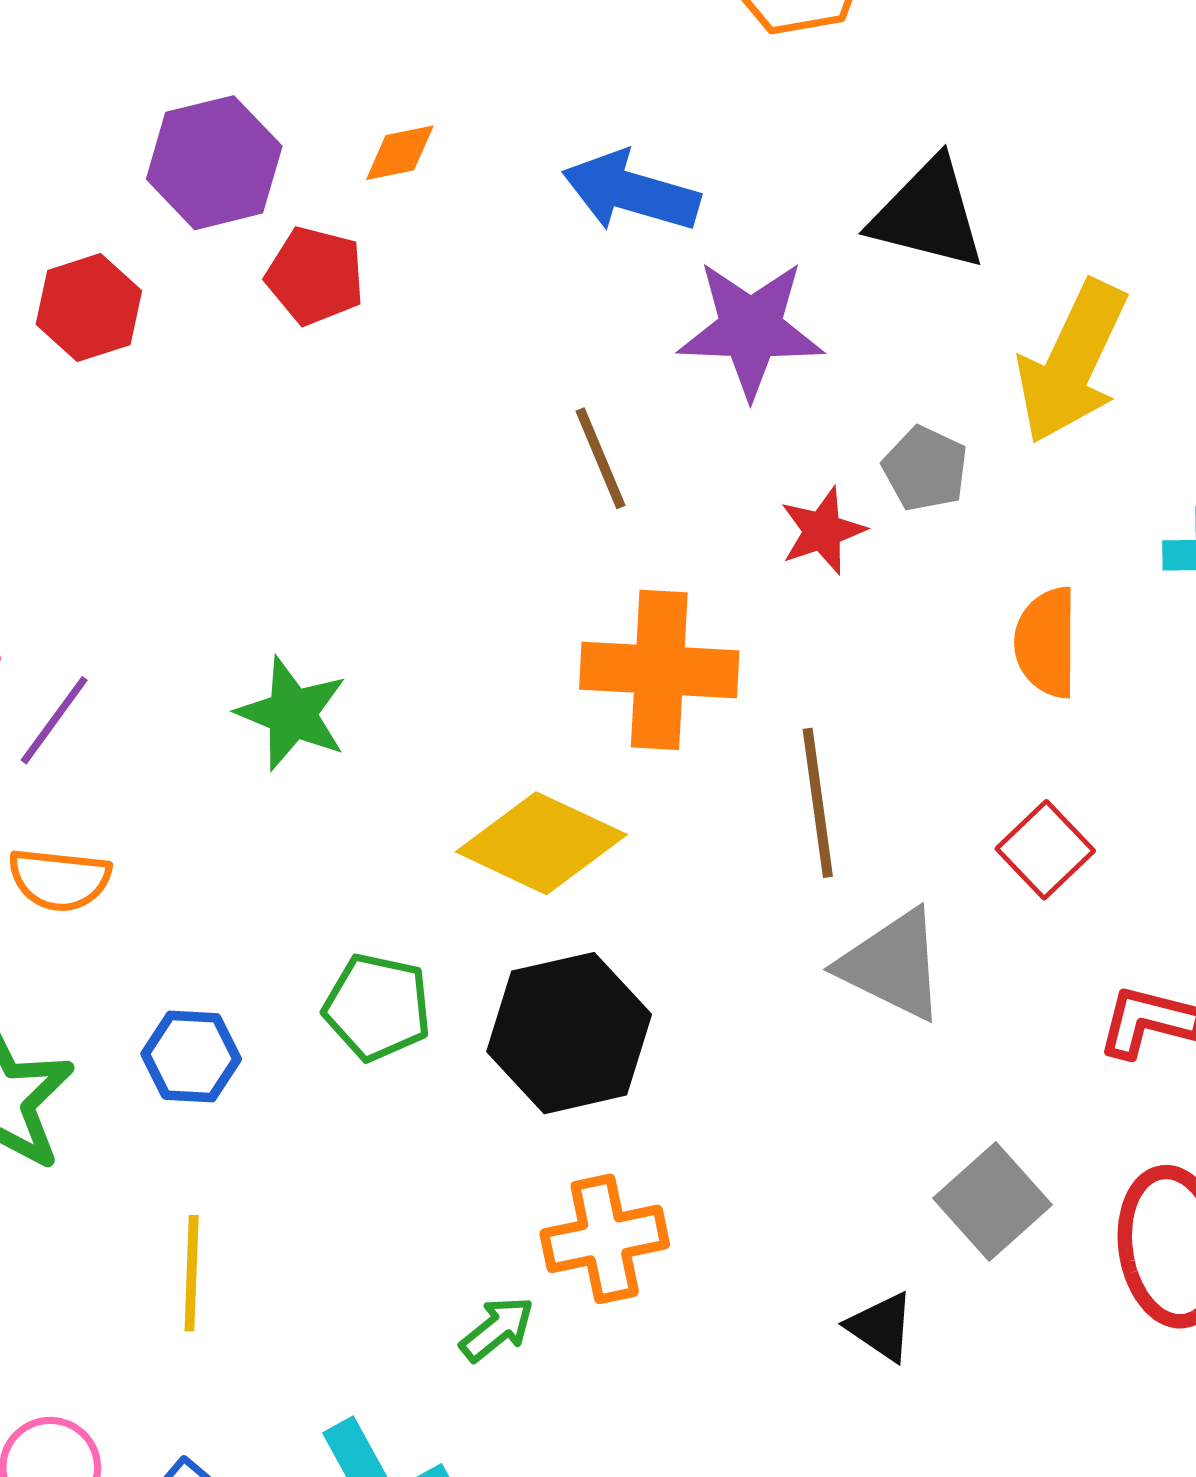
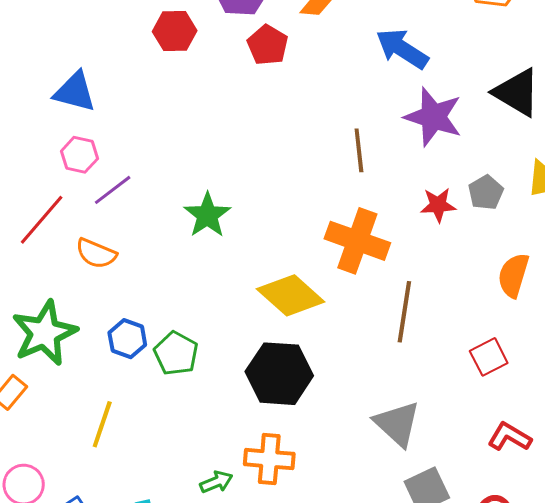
gray triangle: (893, 965) -> (397, 424), moved
green pentagon: (377, 1007) -> (176, 353), moved

